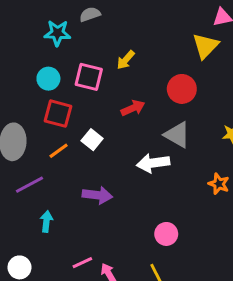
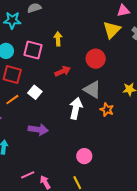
yellow arrow: (126, 60) -> (58, 39), turned 136
white arrow: (153, 163) -> (76, 108), turned 110
orange star: (219, 184) -> (107, 110), moved

